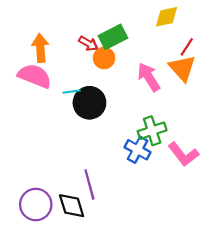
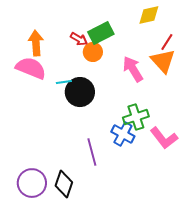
purple line: (89, 184) -> (92, 152), moved
black diamond: (72, 206) -> (64, 184), turned 36

